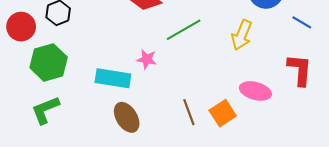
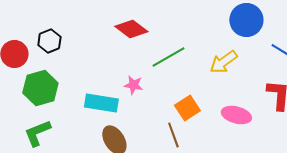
yellow arrow: (242, 35) -> (223, 62), turned 32
orange square: (223, 113) -> (187, 108), moved

